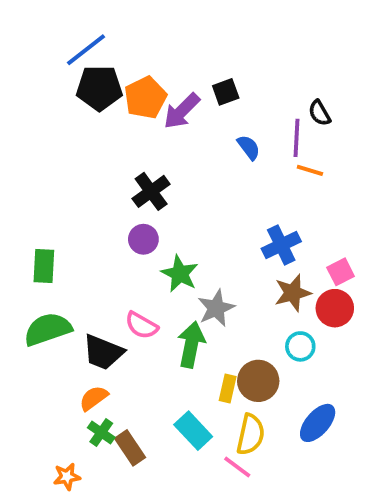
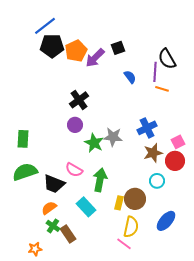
black semicircle: (319, 113) -> (167, 59), size x1.5
gray star: (216, 308) -> (113, 137), moved, turned 30
cyan rectangle: (193, 431) -> (86, 207), moved

